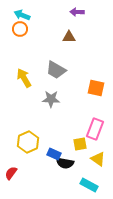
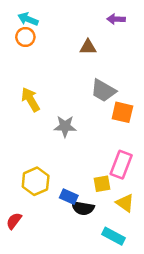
purple arrow: (77, 12) -> (116, 19), moved
gray trapezoid: (56, 70) -> (103, 91), moved

